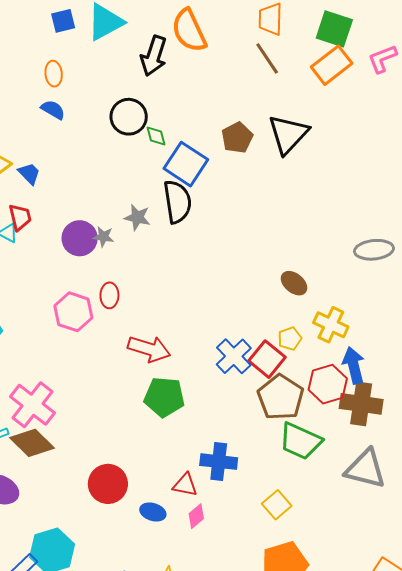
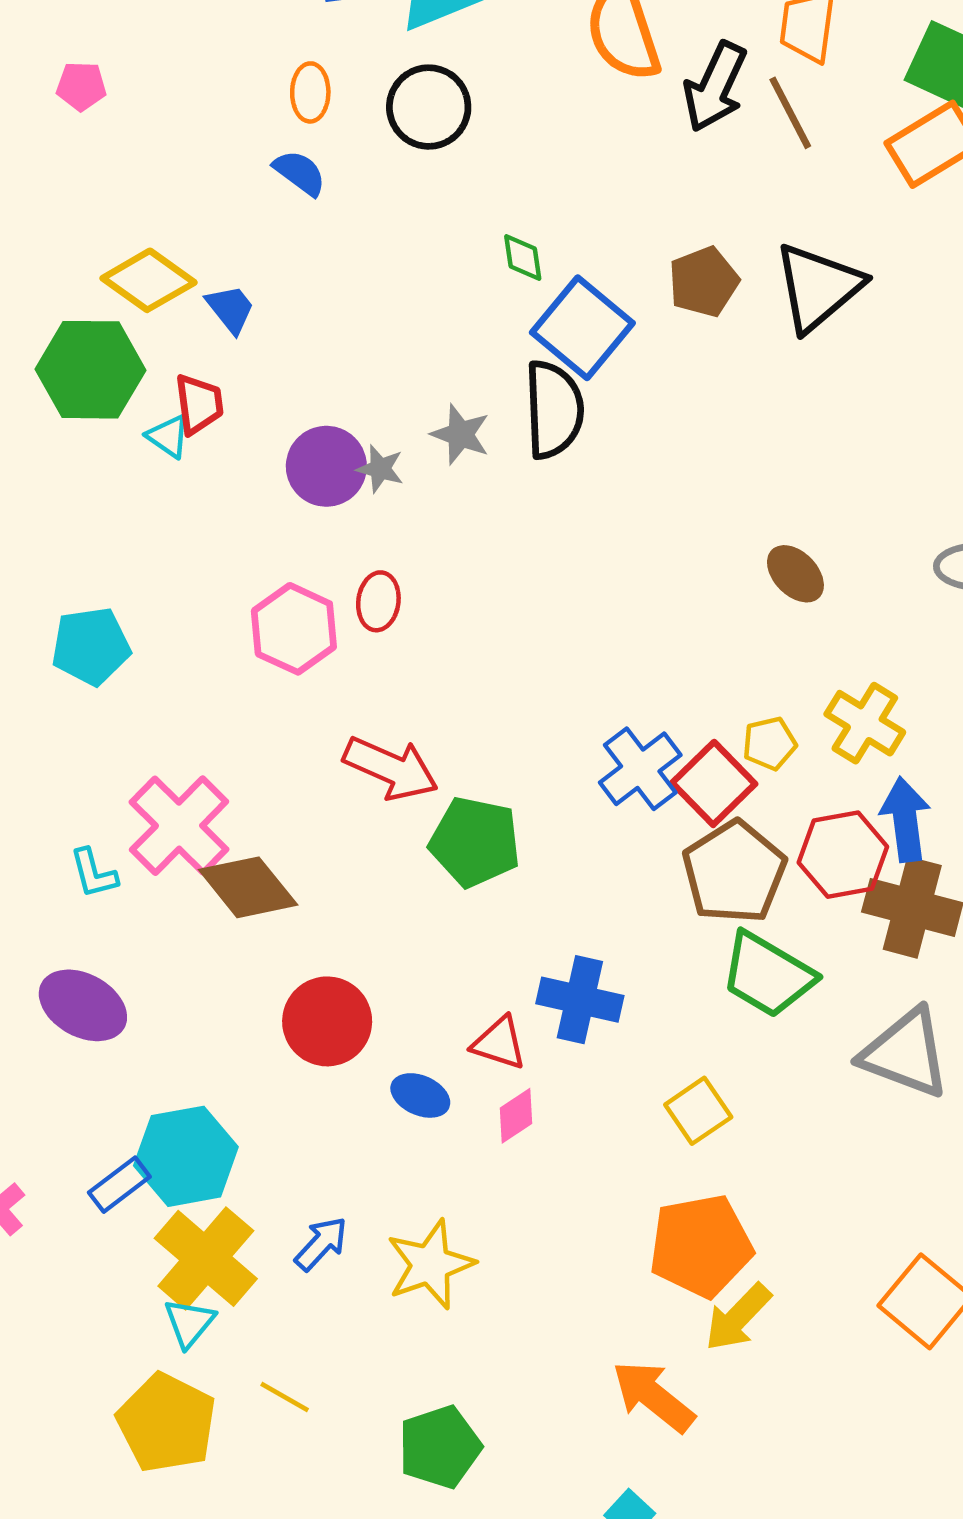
black arrow: (154, 56) -> (715, 87), moved
black circle: (129, 117) -> (429, 107), moved
brown ellipse: (294, 283) -> (795, 574), moved
red arrow: (149, 349) -> (391, 768), moved
brown diamond: (32, 443) -> (248, 887), moved

